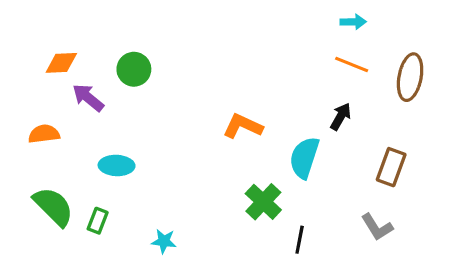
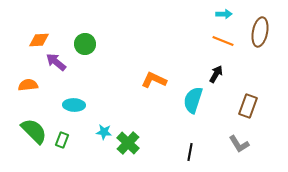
brown ellipse: (410, 77) -> (260, 32), moved
green cross: (263, 202) -> (128, 143), moved
cyan star: (164, 241) -> (104, 132), moved

